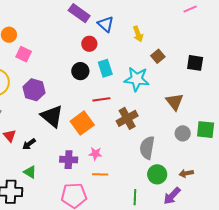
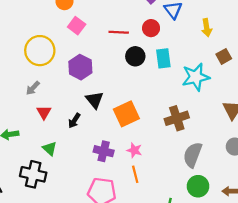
cyan star: (137, 79) -> (196, 77), turned -30
red line: (101, 99) -> (119, 32), moved
black triangle: (52, 116) -> (95, 100), size x0.7
black arrow: (29, 144) -> (74, 121), moved, turned -32
green triangle: (30, 172) -> (50, 149), moved
orange line: (100, 174) -> (135, 174), turned 63

